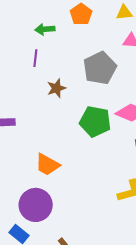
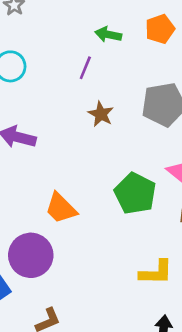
brown star: (56, 88) -> (101, 114), turned 30
green pentagon: (95, 121) -> (135, 193), moved

